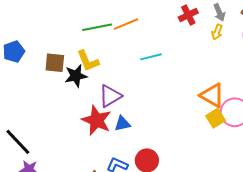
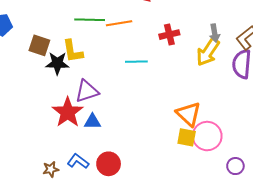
red cross: (188, 15) -> (169, 35), moved
yellow arrow: (217, 32) -> (208, 52), size x1.8
yellow square: (215, 118) -> (187, 137), turned 30

